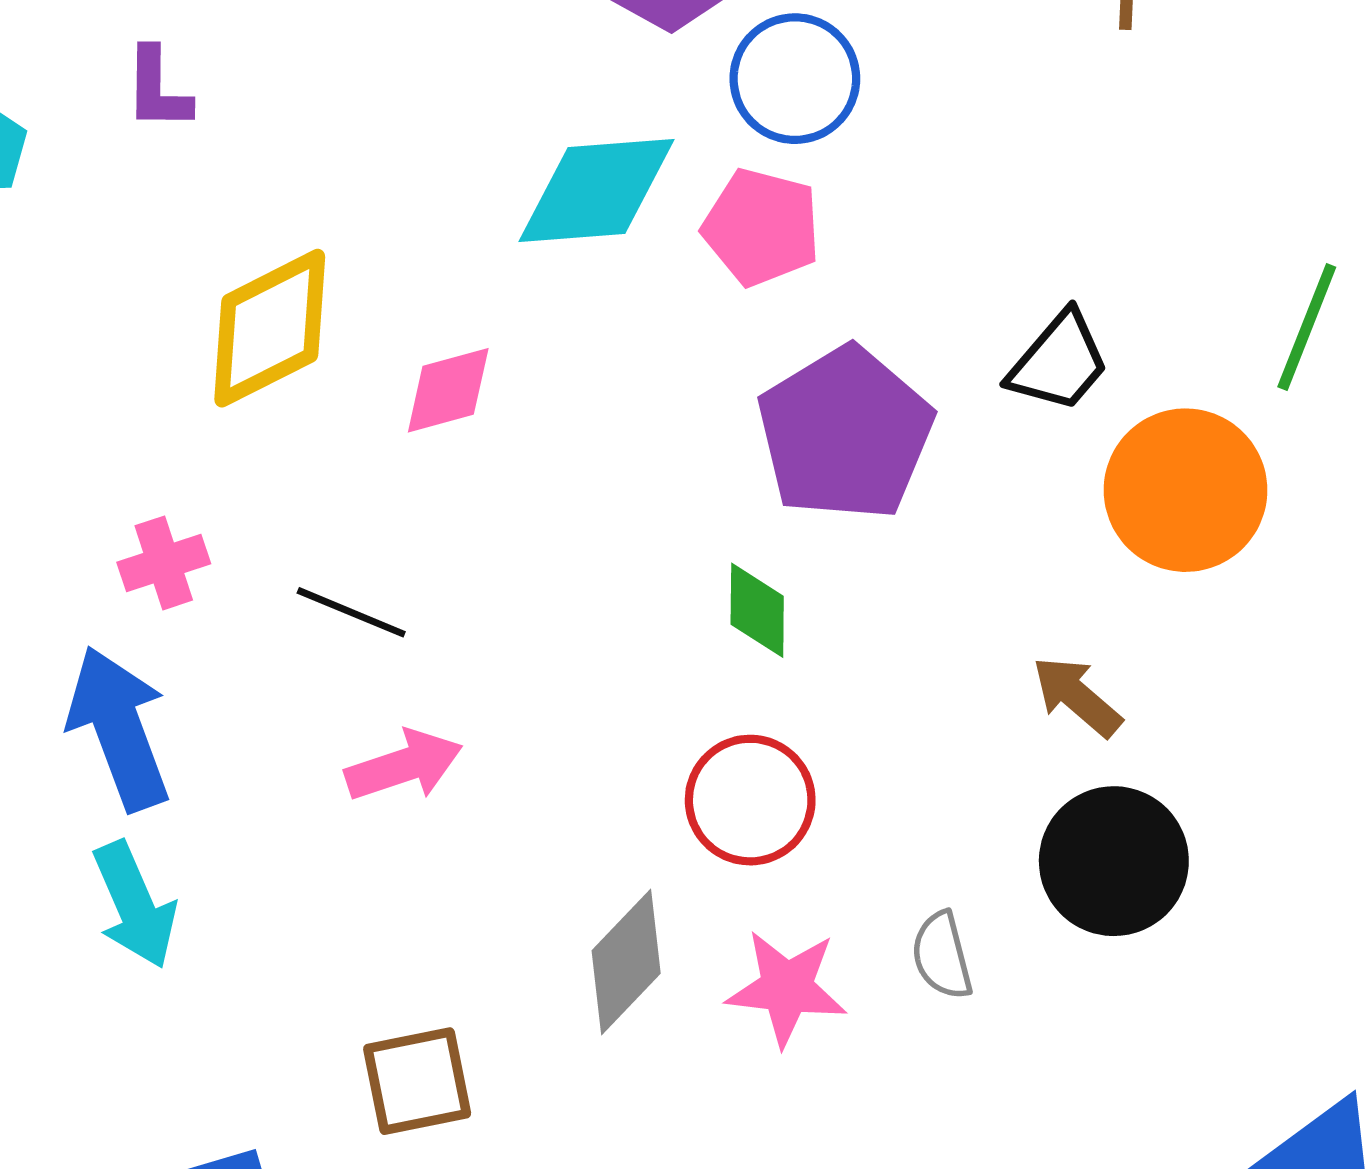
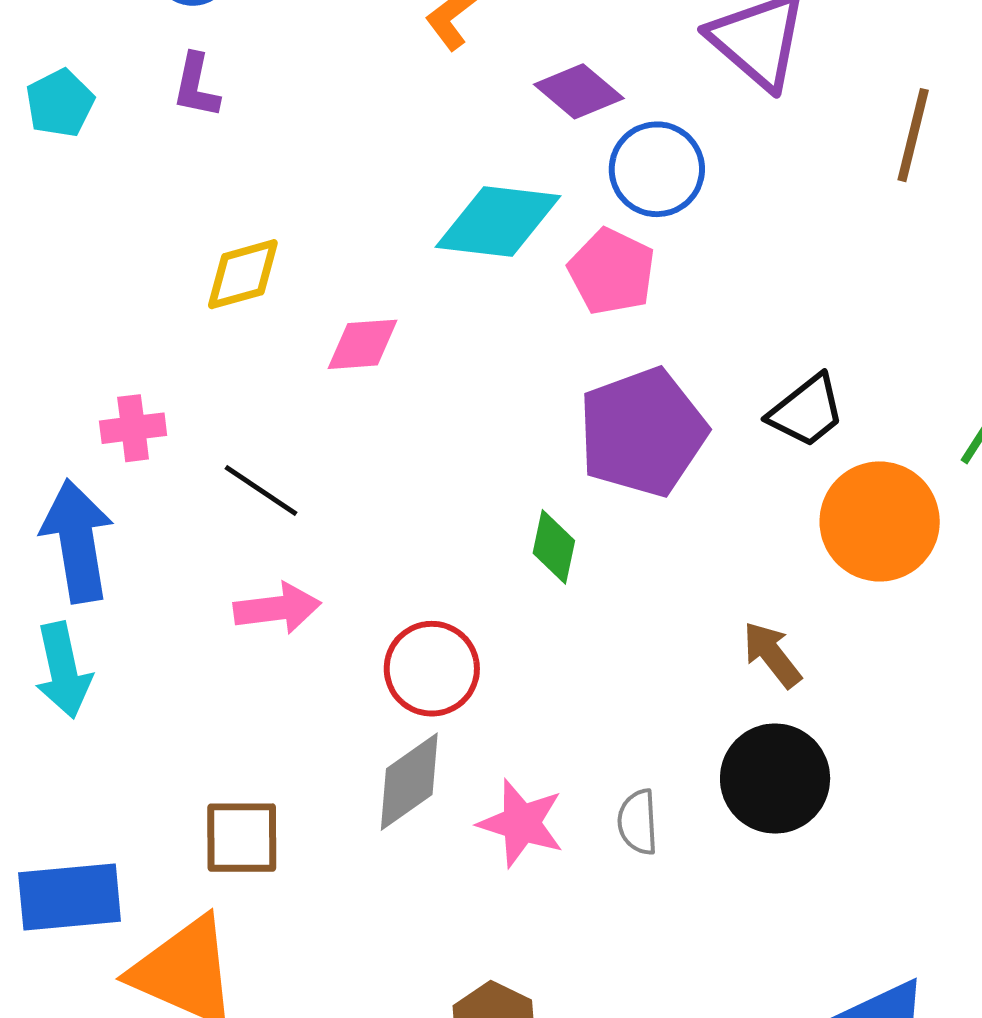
yellow diamond: (270, 328) -> (243, 274), size x0.7
red circle: (750, 800) -> (432, 669), moved

